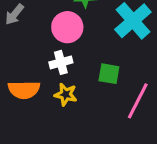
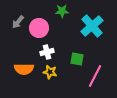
pink circle: (67, 27) -> (39, 28), moved

